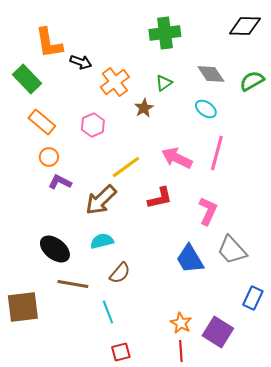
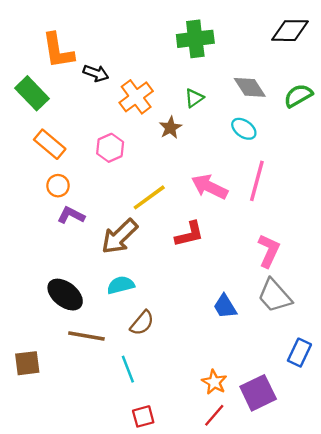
pink L-shape: (208, 211) -> (269, 251), moved
blue trapezoid: (190, 259) -> (225, 306), size x0.7
brown square: (23, 307) -> (27, 363), size x0.7
purple square: (218, 332) -> (258, 393), turned 32
red line: (181, 351) -> (214, 415), turned 45

